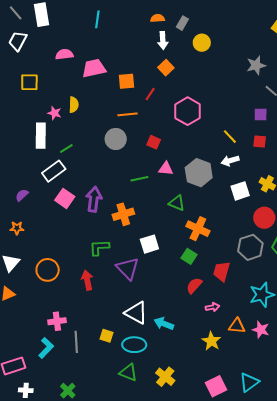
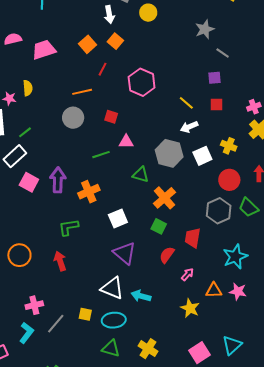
orange square: (127, 81) -> (88, 44), moved, turned -30
gray hexagon: (199, 173) -> (169, 153), moved
orange cross: (198, 229) -> (165, 198), turned 30
purple triangle: (128, 268) -> (125, 253), moved
pink arrow: (212, 307) -> (187, 274), turned -32
gray line: (76, 342) -> (56, 324), turned 50

